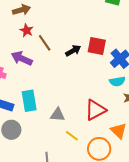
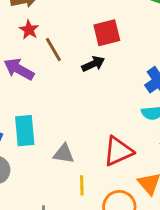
red square: (97, 46) -> (107, 33), moved, turned -30
yellow line: (72, 136) -> (82, 185), turned 48

